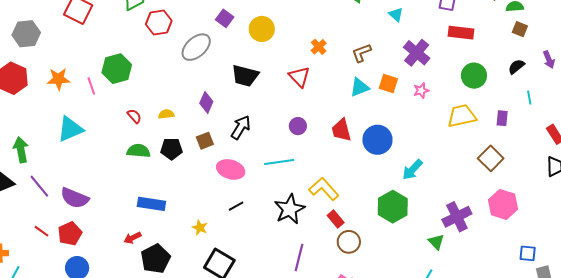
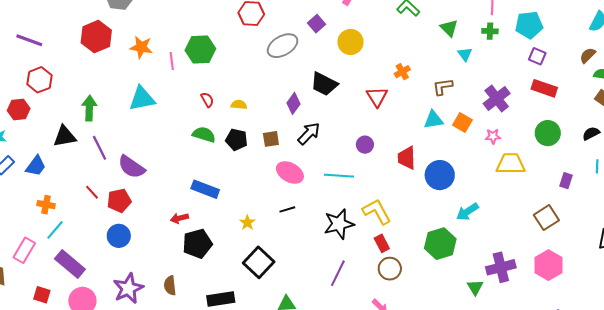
cyan triangle: (396, 15) -> (465, 54), moved
purple diamond: (206, 102) -> (293, 103), moved
yellow trapezoid: (462, 116) -> (511, 164), moved

